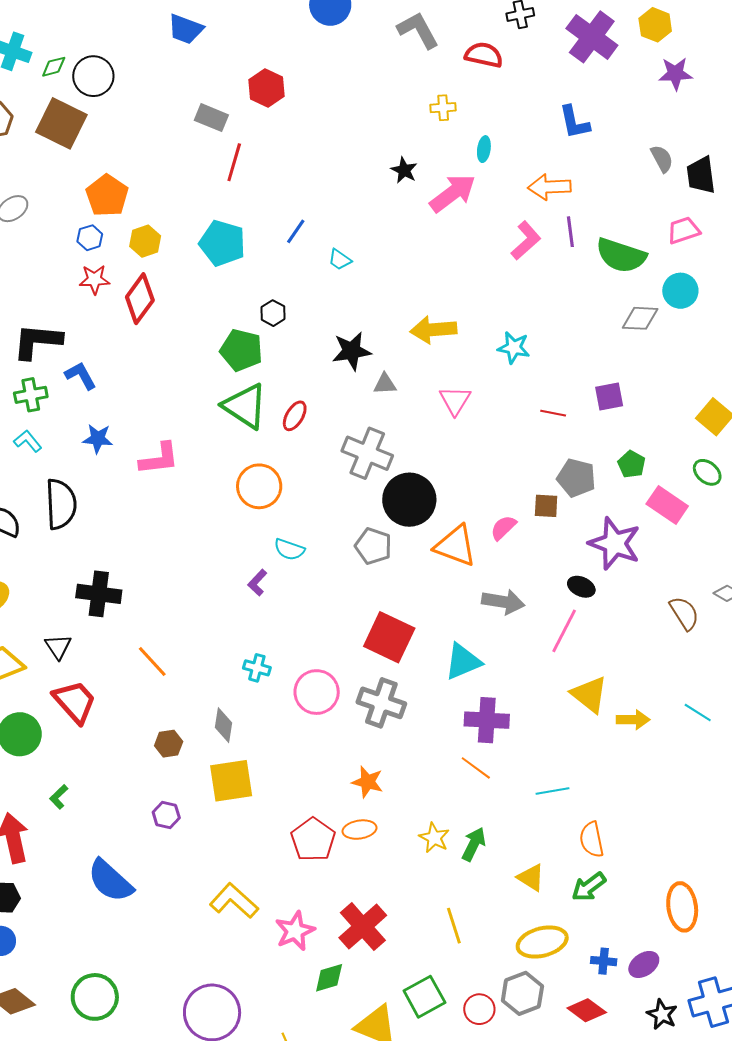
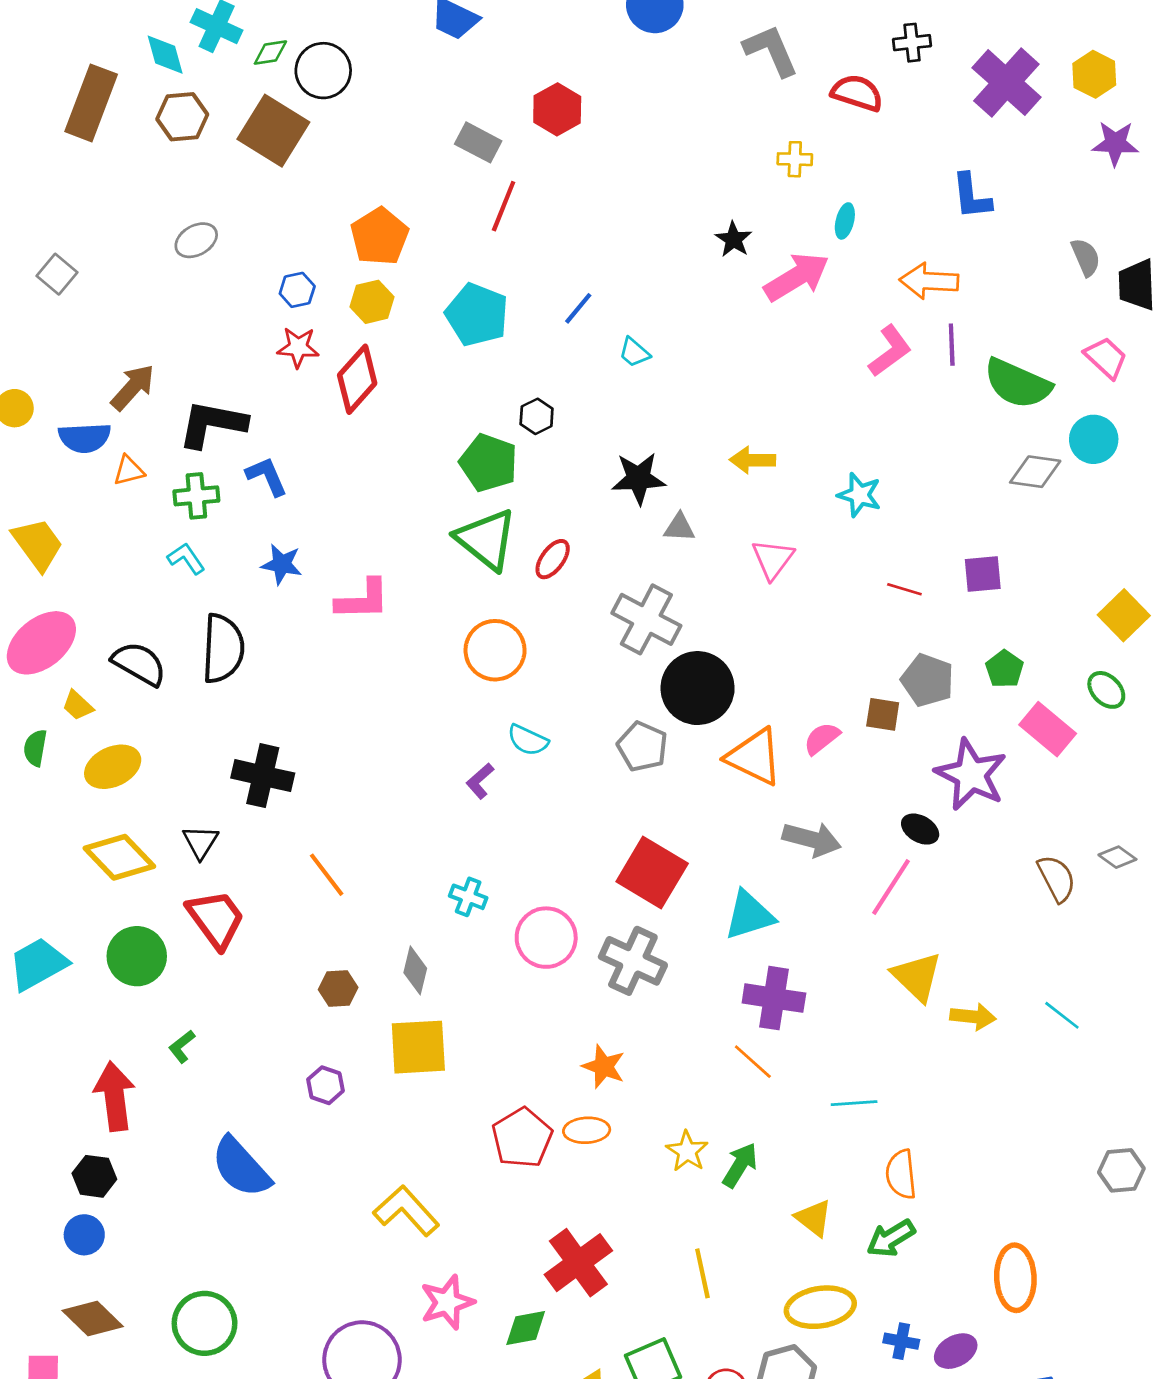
orange pentagon: (107, 196) -> (380, 236), moved
pink trapezoid: (684, 230) -> (1106, 358), turned 56
yellow arrow: (433, 330) -> (753, 460), size x0.7
pink star: (295, 931) -> (447, 1302), moved

